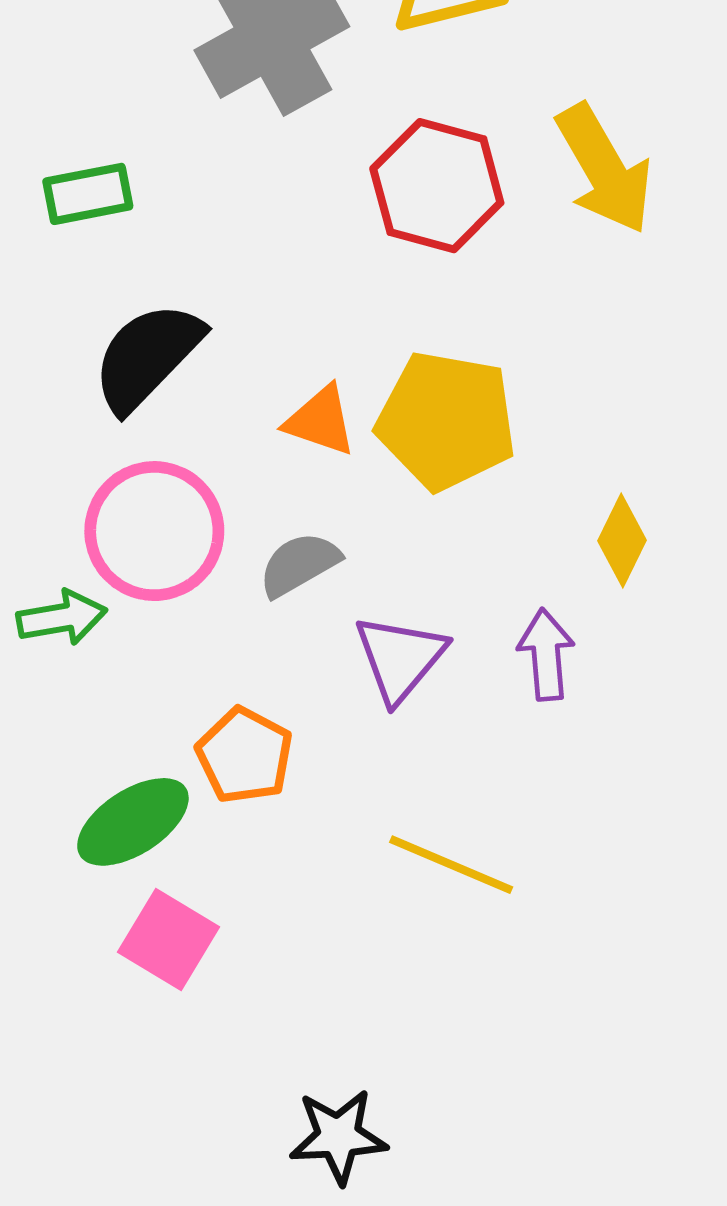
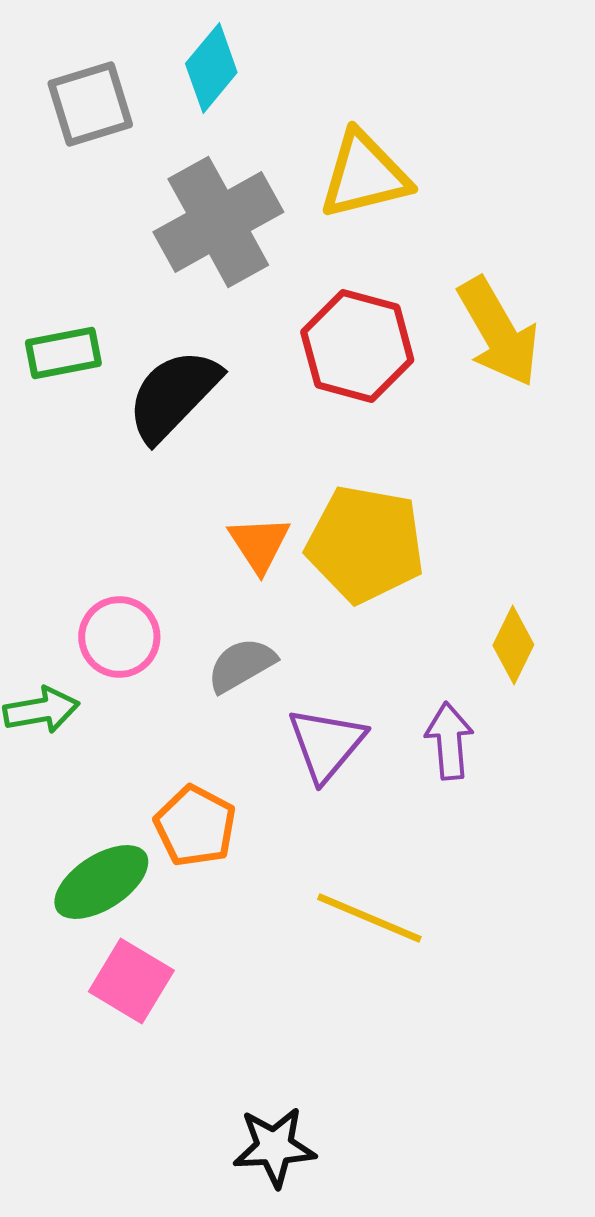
black semicircle: (147, 357) -> (173, 395), moved
orange triangle: (321, 421) -> (259, 544), turned 38
pink circle: (154, 531) -> (119, 637), size x0.7

